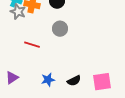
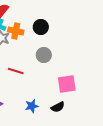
pink square: (102, 82) -> (67, 84), moved

